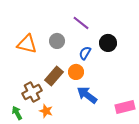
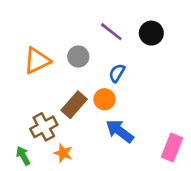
black circle: (108, 43) -> (151, 33), moved
orange triangle: (27, 44) -> (37, 61), turned -40
pink rectangle: (125, 107) -> (172, 148), turned -54

